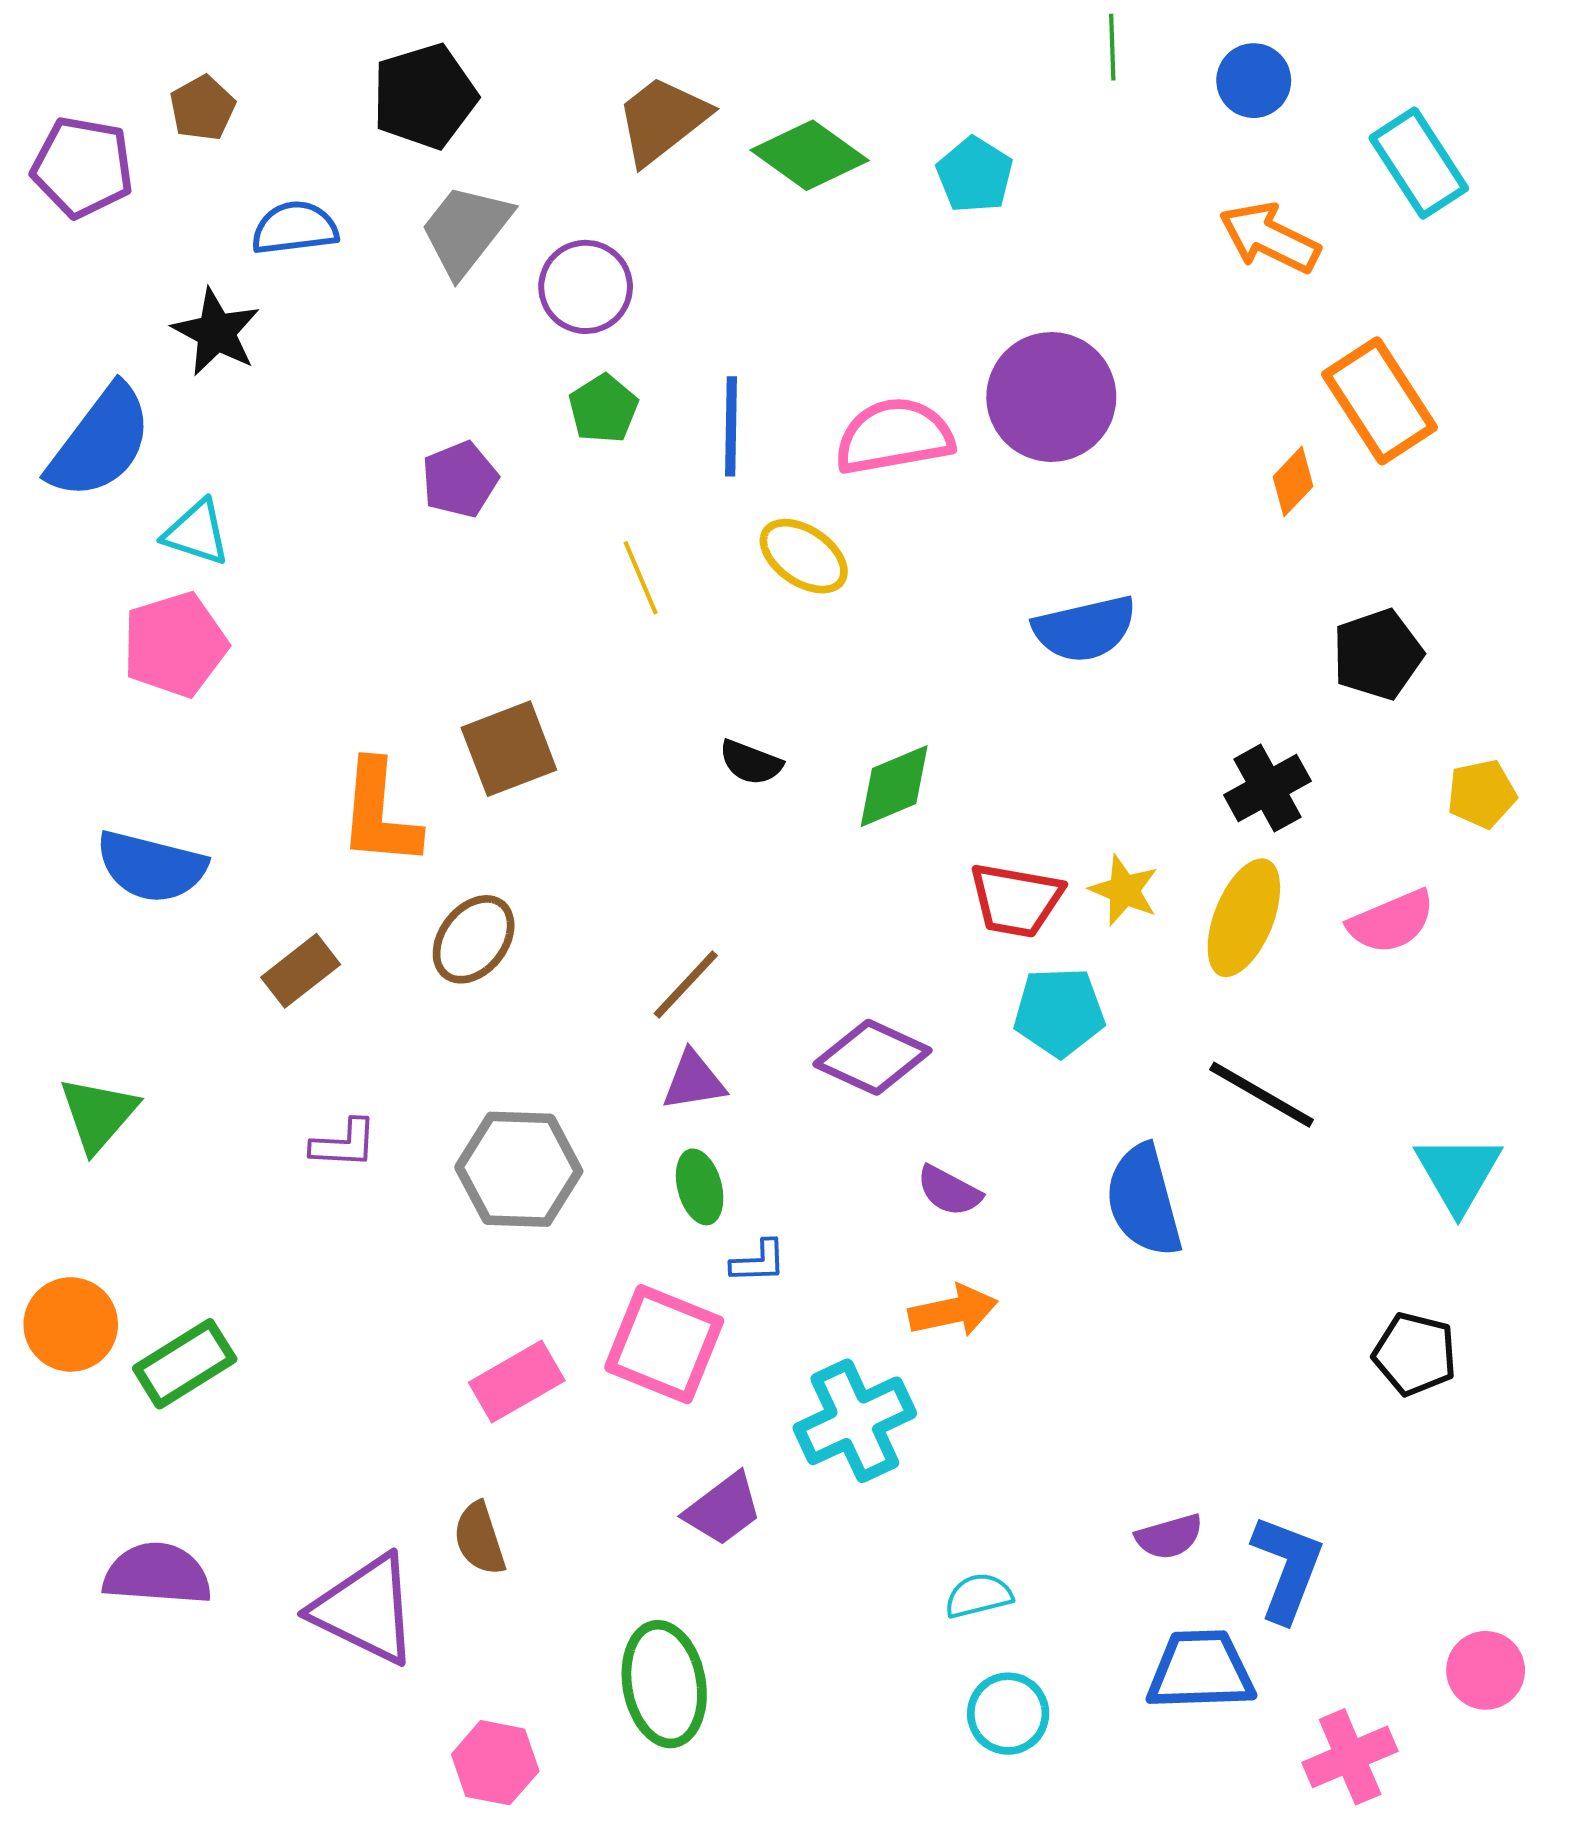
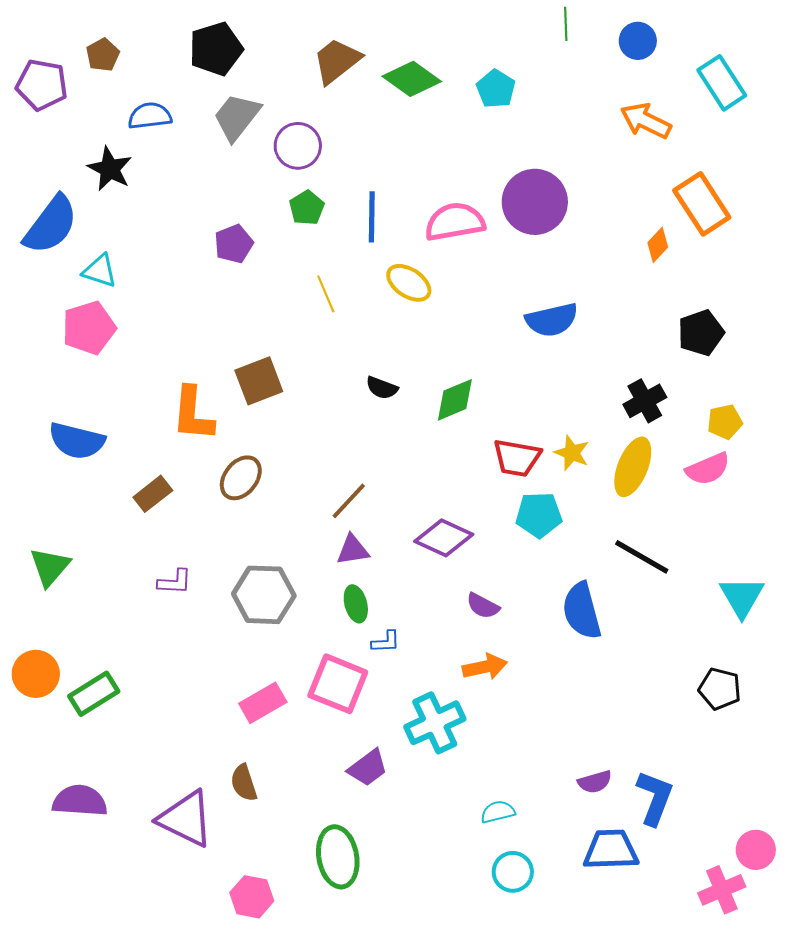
yellow pentagon: (1482, 794) -> (725, 422), moved
pink cross: (1350, 1757) -> (722, 890), moved

